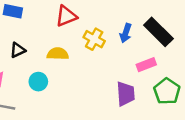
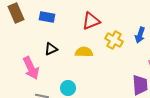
cyan circle: (38, 82) -> (68, 88), moved

